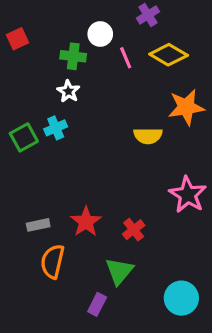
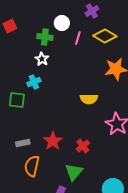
pink line: (126, 58) -> (78, 38), turned 40
yellow semicircle: (148, 136) -> (89, 99), moved
green square: (24, 137) -> (17, 100), moved, turned 36

